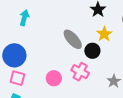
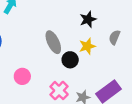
pink cross: (80, 72) -> (59, 91), moved

